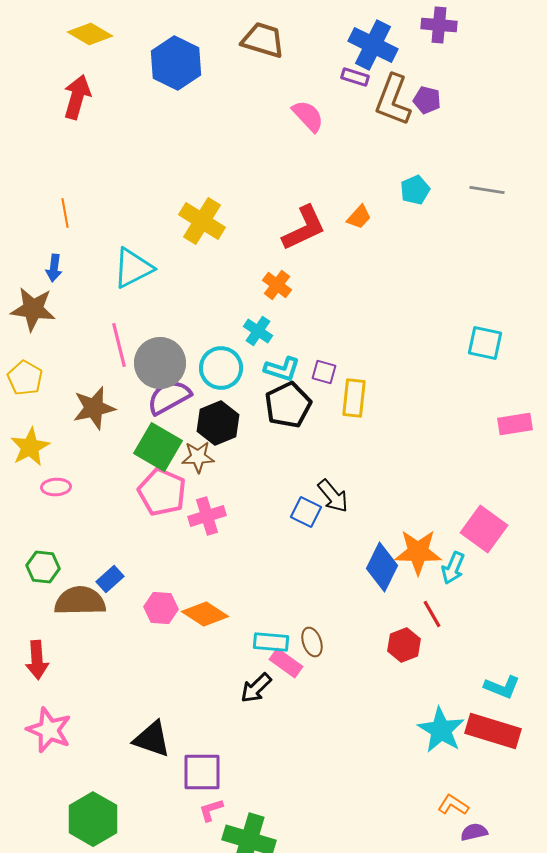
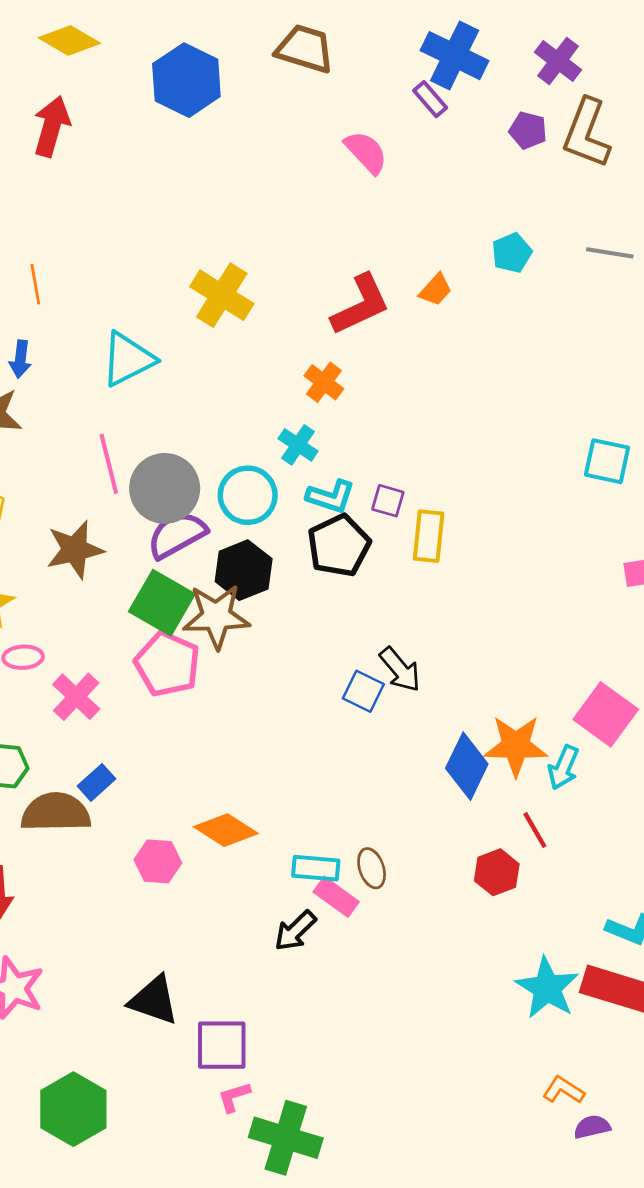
purple cross: (439, 25) -> (558, 61), moved, turned 32
purple rectangle: (355, 77) -> (430, 99), turned 32
brown L-shape: (393, 100) -> (587, 133), moved
brown star: (198, 457) -> (216, 616), size x1.5
pink cross: (207, 516) -> (76, 697), moved, turned -30
pink hexagon: (161, 608) -> (158, 861), moved

